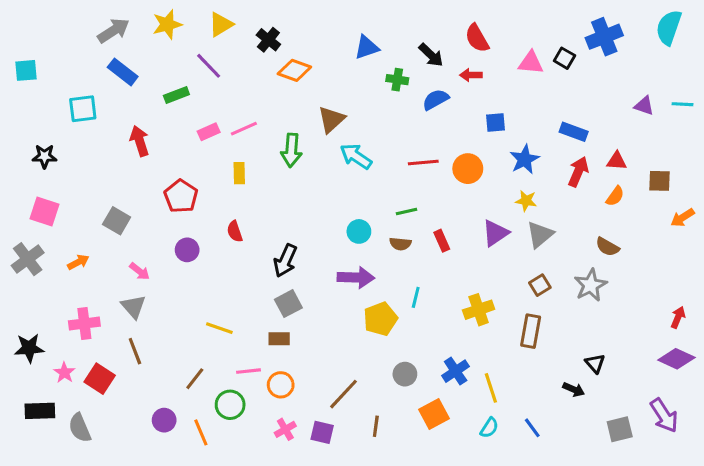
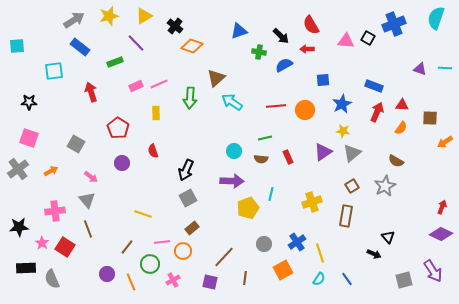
brown rectangle: (279, 339) -> (192, 228), moved, turned -40
pink cross: (285, 429) -> (173, 280), moved

